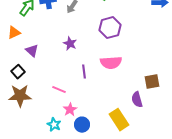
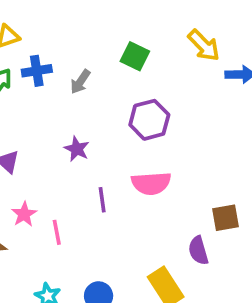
pink line: (59, 90) -> (57, 232), turned 56
pink star: (70, 110) -> (24, 214), moved

